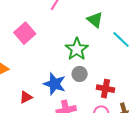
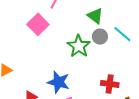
pink square: (25, 33) -> (38, 24), moved
gray circle: (80, 74) -> (100, 37), moved

